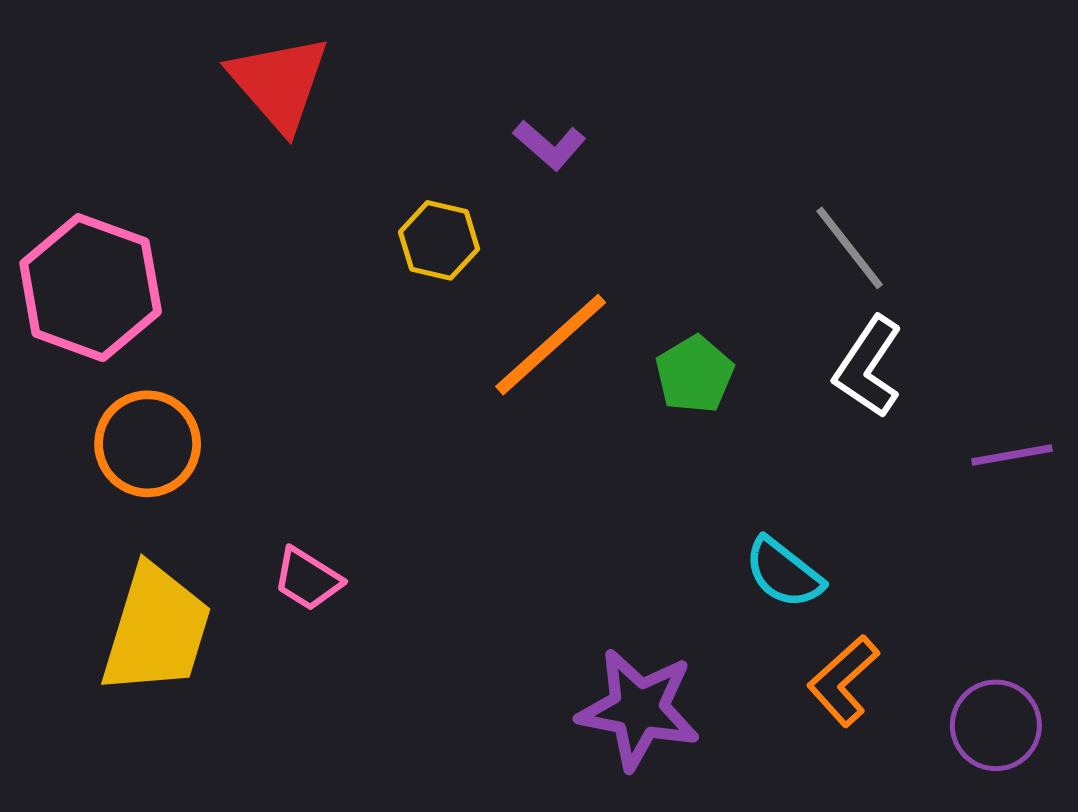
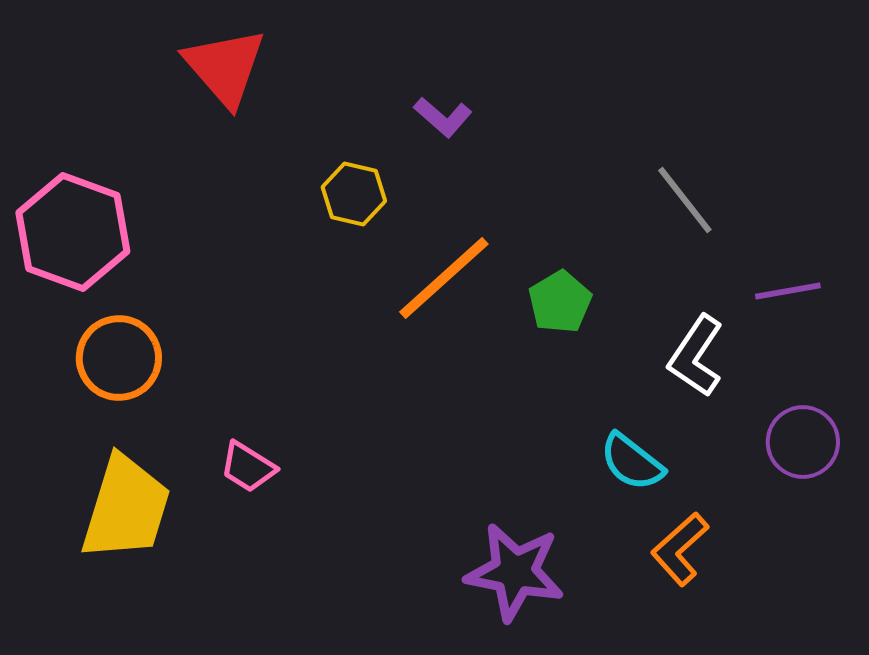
white L-shape: (868, 367) -> (696, 356), moved
purple line: (1012, 455) -> (788, 291), moved
purple circle: (996, 725) -> (803, 442), moved

